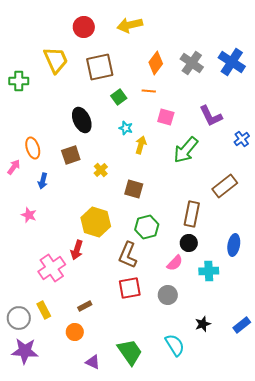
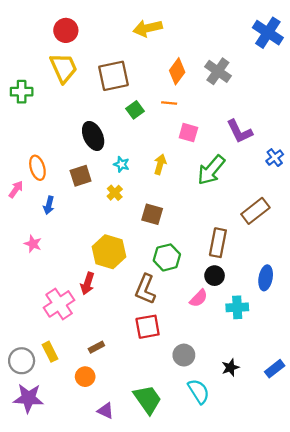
red circle: (84, 27) -> (66, 30), moved
blue cross: (232, 62) -> (268, 33), moved
cyan star: (126, 128) -> (121, 164), moved
gray circle: (168, 295) -> (184, 355), moved

